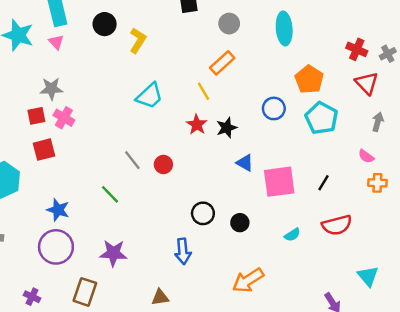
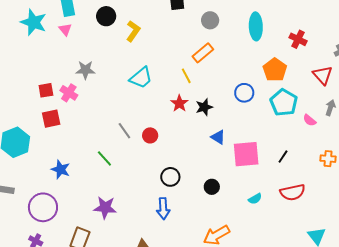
red cross: (357, 49) -> (298, 39), moved
gray star: (51, 89) -> (85, 70), moved
pink semicircle: (366, 156) -> (310, 120), moved
black circle: (203, 213) -> (170, 177), moved
purple circle: (56, 247) -> (43, 207), moved

